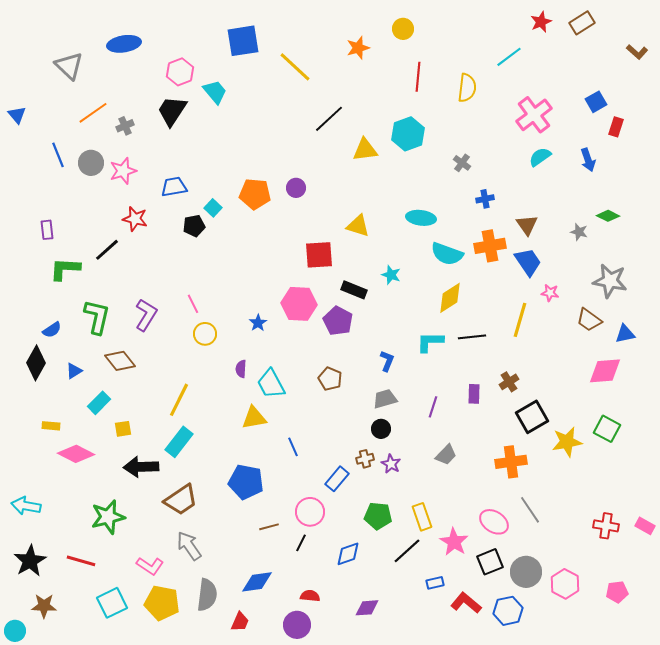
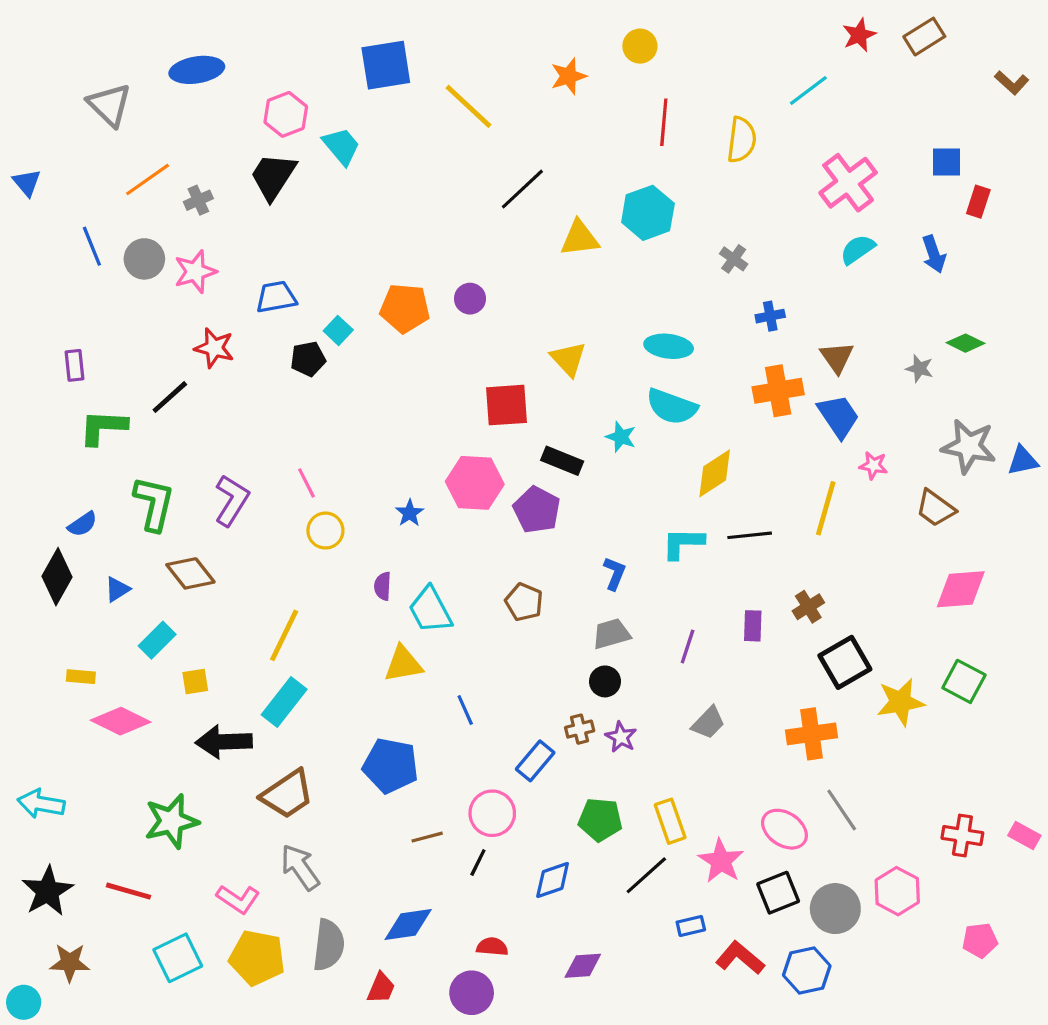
blue square: (596, 102) -> (947, 162), turned 30
yellow triangle: (358, 226) -> (568, 359), turned 30
cyan semicircle: (447, 254) -> (672, 407), moved
blue triangle: (625, 334) -> (1023, 461), moved
pink hexagon: (565, 584) -> (897, 891), moved

